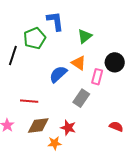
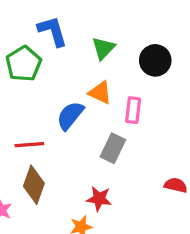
black circle: (115, 62) -> (155, 60), moved
red line: (29, 101) -> (29, 145), moved
brown diamond: (38, 125) -> (34, 185), moved, turned -55

